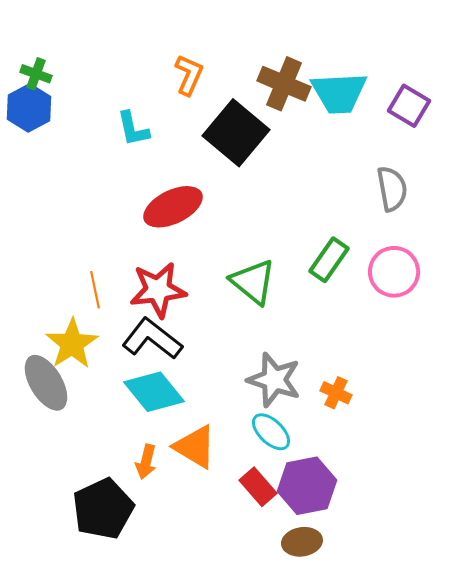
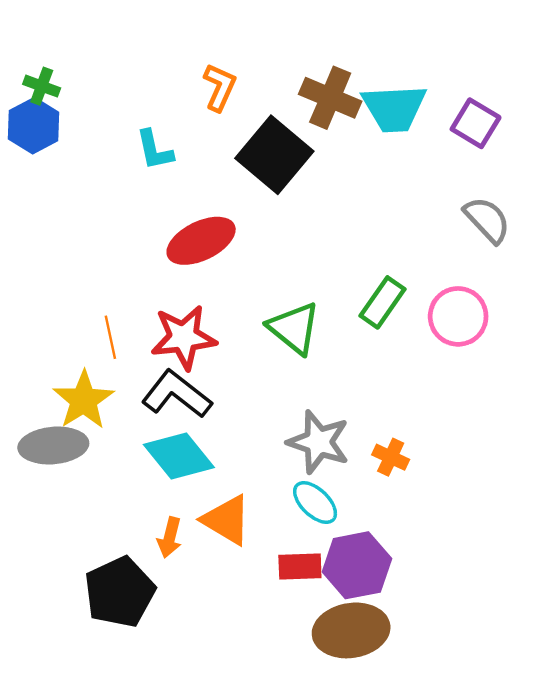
gray semicircle: (392, 189) -> (487, 220), moved, turned -33
gray ellipse: (46, 383) -> (53, 446), turned -64
red rectangle: (258, 487) -> (300, 566), turned -51
brown ellipse: (302, 542) -> (351, 630), size x1.6

